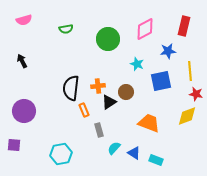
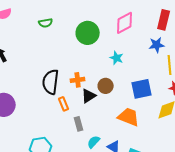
blue star: (168, 51) -> (157, 45), moved
blue square: (161, 81) -> (142, 89), moved

